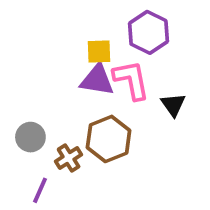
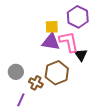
black triangle: (173, 105) -> (81, 55), moved
brown cross: (69, 158) -> (36, 83), turned -32

